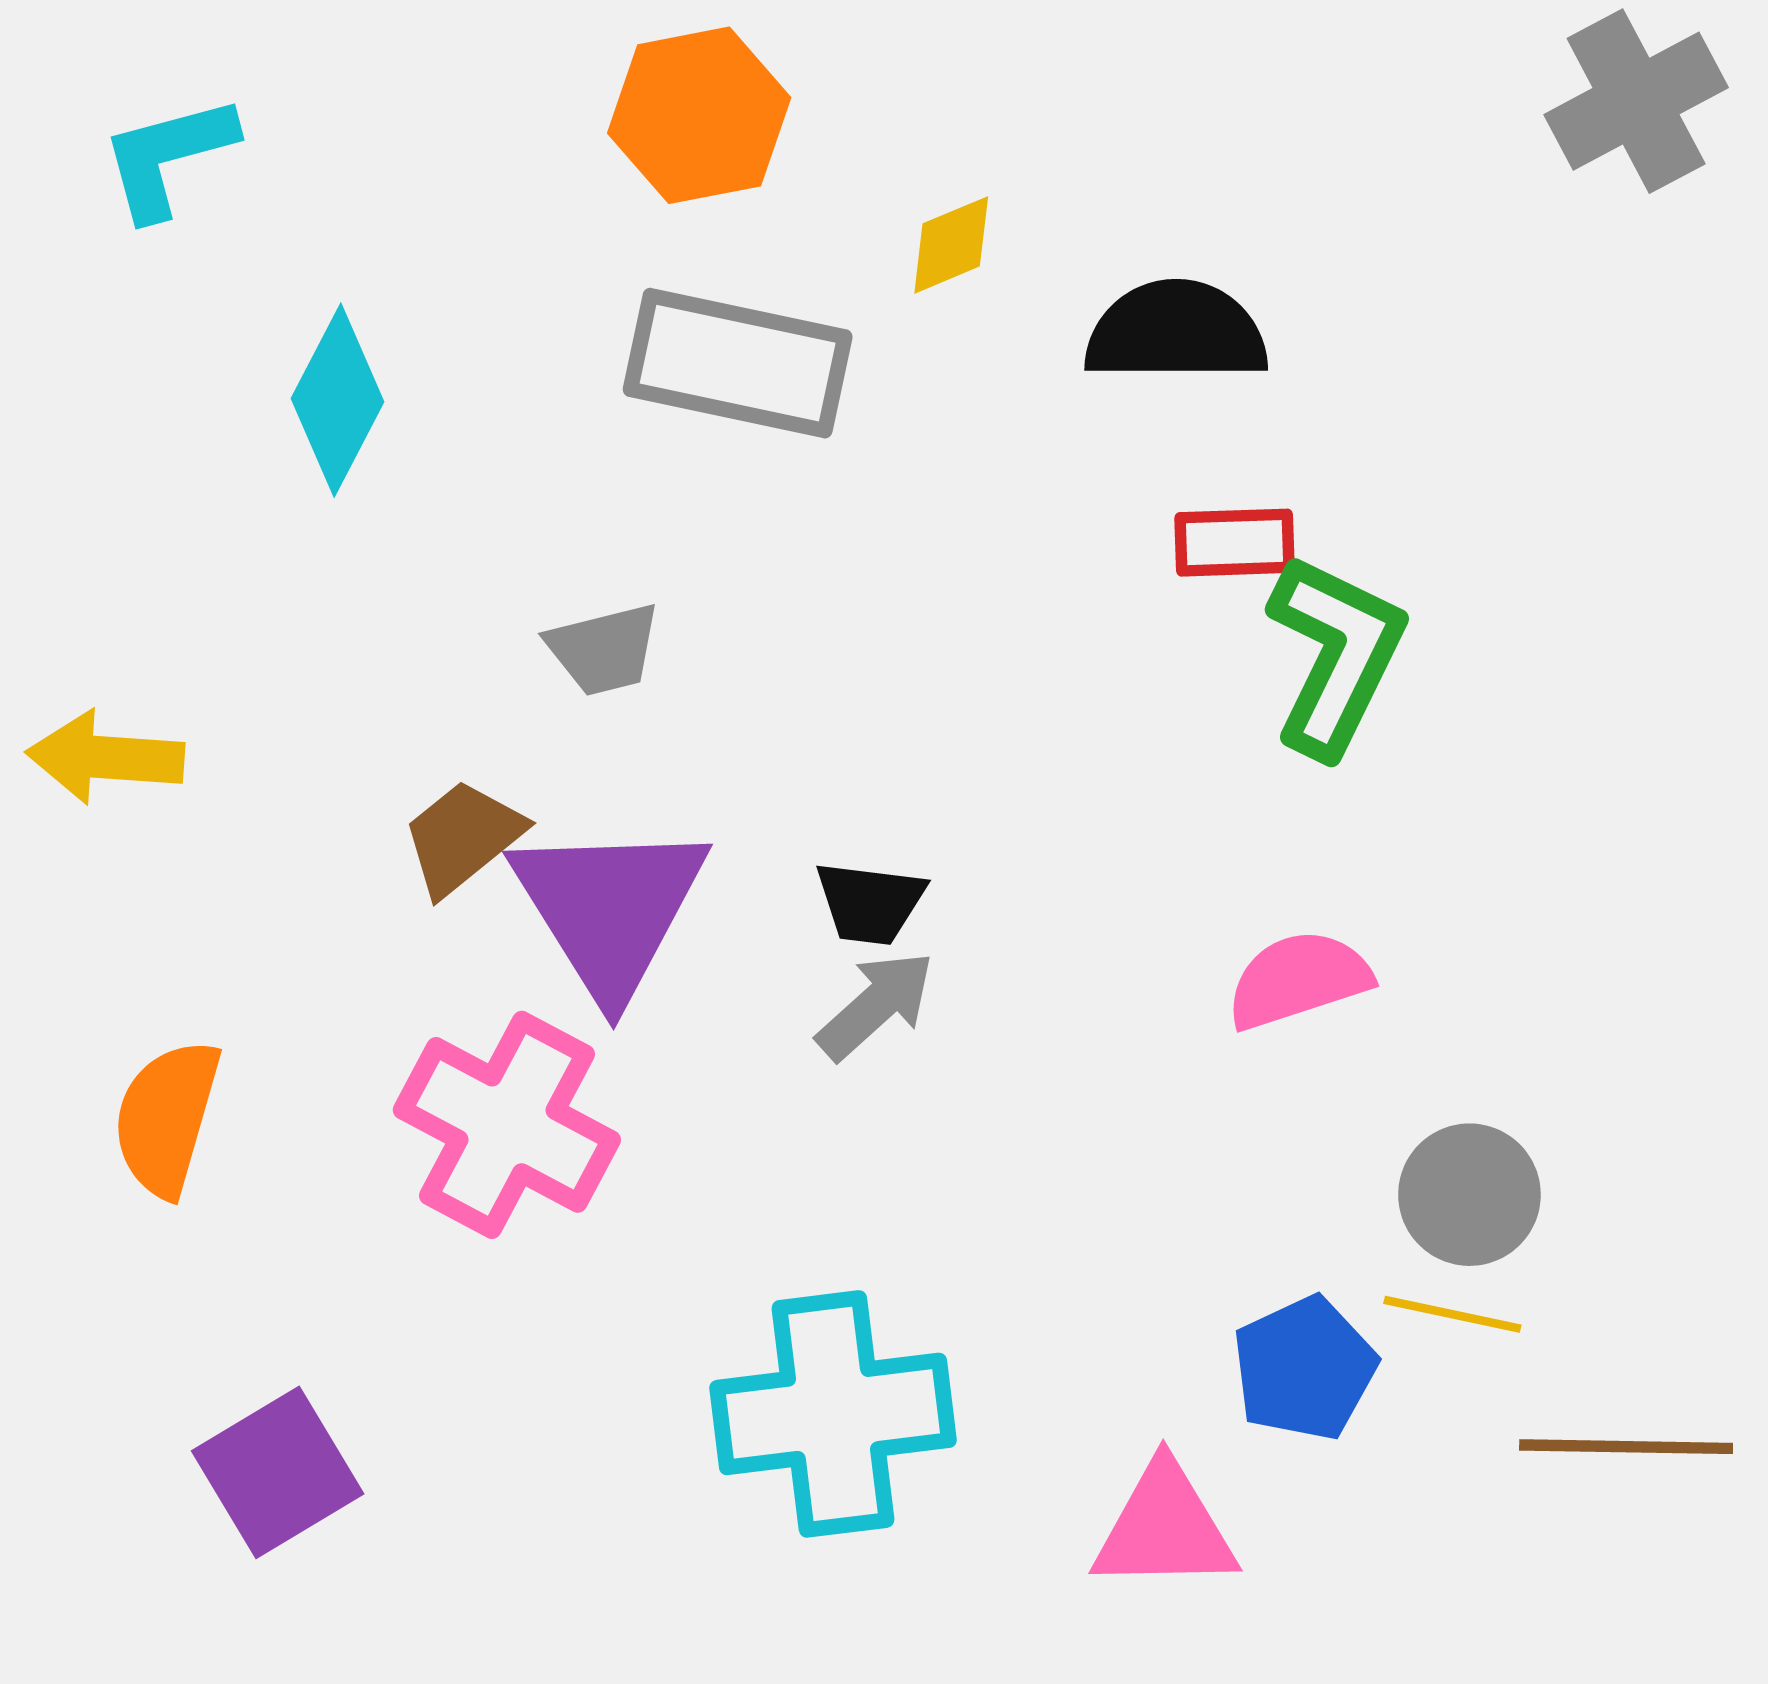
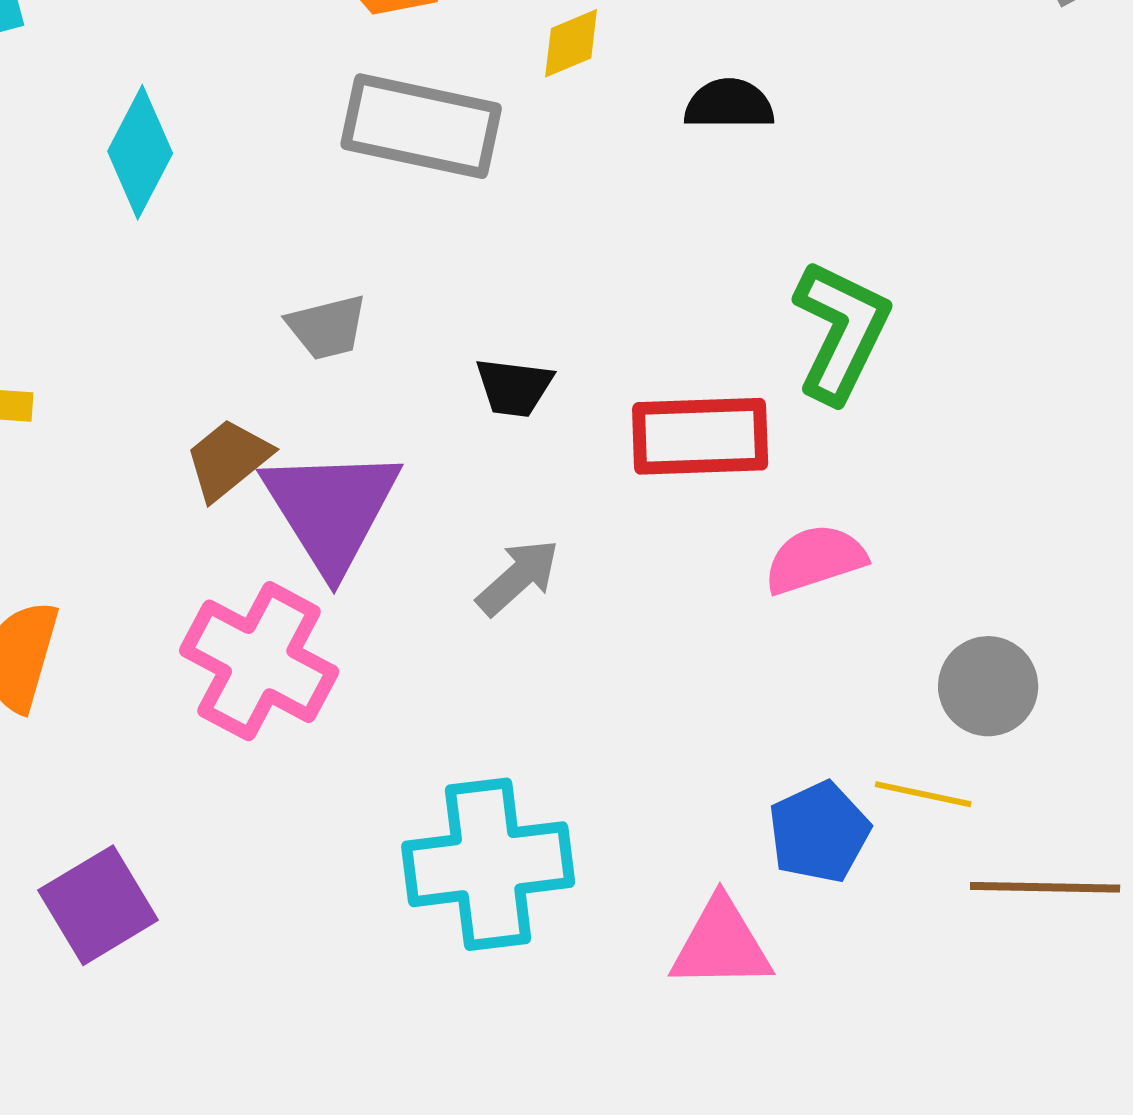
black semicircle: (1176, 332) -> (729, 104), size x0.7
red rectangle: (1235, 543) -> (700, 436), moved, size x1.6
black trapezoid: (870, 903) -> (514, 387), moved
gray circle: (1469, 1195) -> (988, 686), moved

